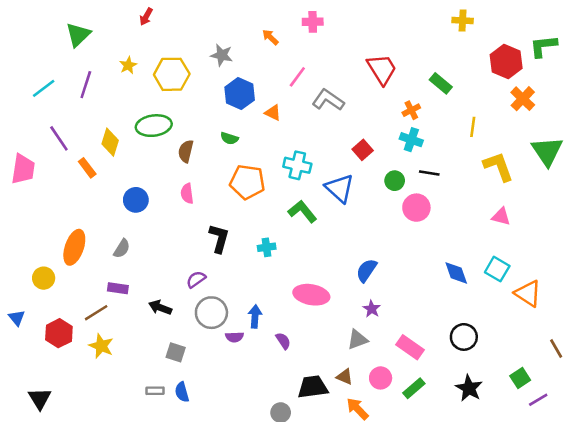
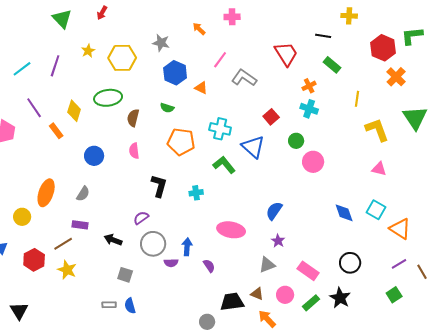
green triangle: (78, 35) -> (62, 19), moved, turned -30
black line: (429, 173) -> (323, 36), moved
black star: (469, 388) -> (340, 298), moved
purple line: (538, 400) -> (399, 264), moved

